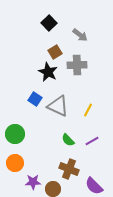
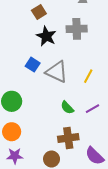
brown square: (55, 52) -> (39, 12), moved
brown cross: (69, 169) -> (68, 138), turned -30
purple star: (33, 182) -> (15, 156), moved

